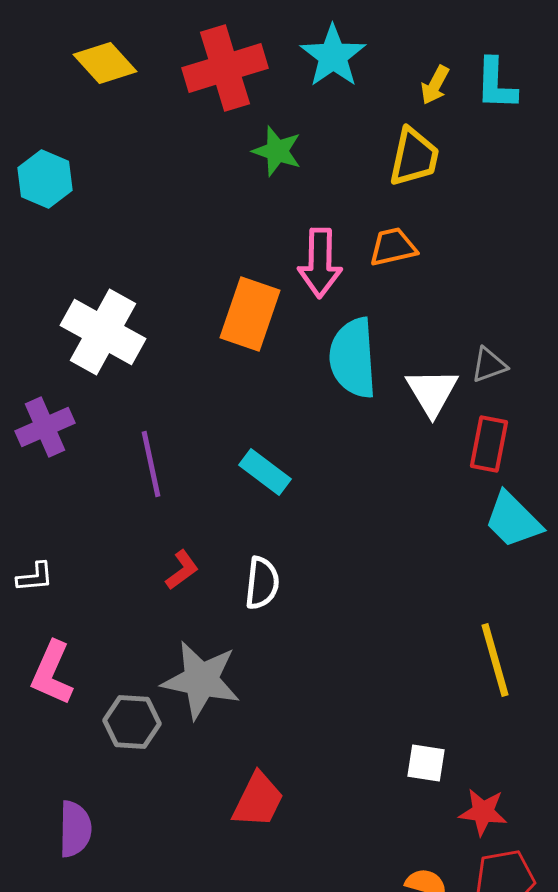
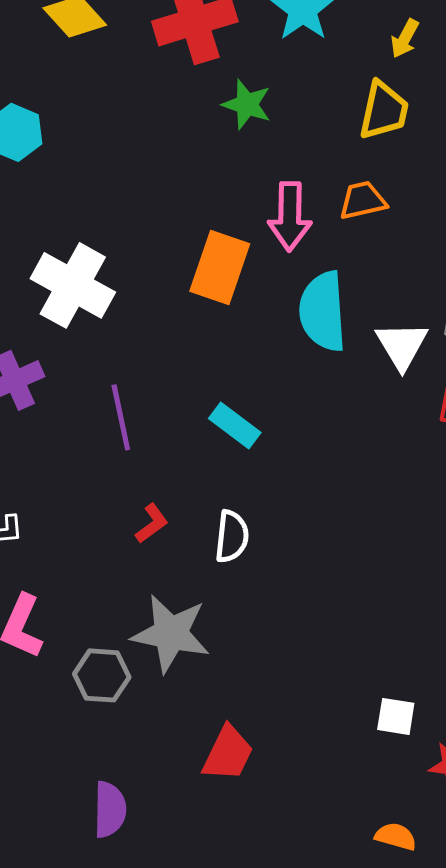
purple semicircle: (75, 829) -> (110, 809), moved

